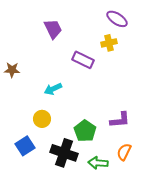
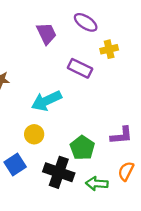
purple ellipse: (117, 19) -> (86, 22), moved
cyan arrow: (53, 89) -> (46, 101), size x1.5

